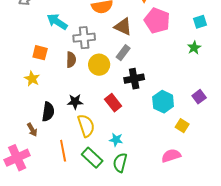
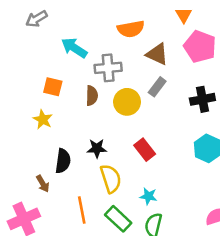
black cross: (134, 79) -> (202, 99), moved

